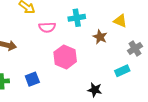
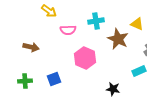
brown star: (100, 37) -> (118, 39), size x1.5

